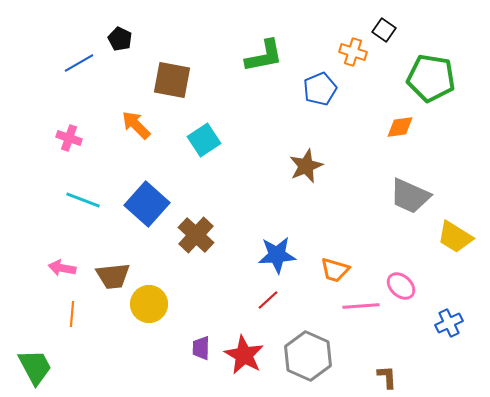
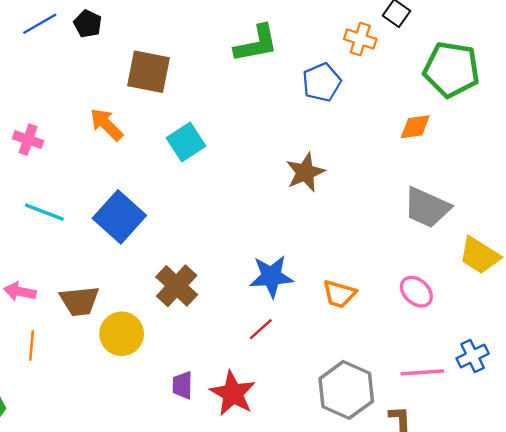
blue line: (79, 63) -> (40, 24), moved
brown cross: (196, 235) -> (177, 286), moved
pink ellipse: (401, 286) -> (416, 292), moved
pink line: (361, 306) -> (422, 372), moved
gray hexagon: (308, 356) -> (346, 390), moved

